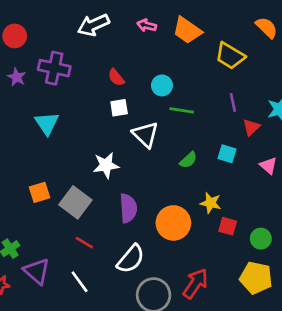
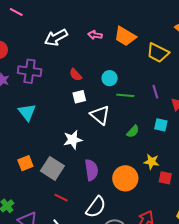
purple line: (233, 102) -> (155, 92), moved

